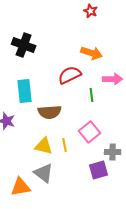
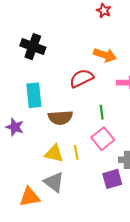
green line: (92, 95) -> (102, 112), moved

